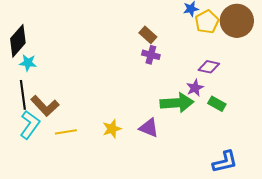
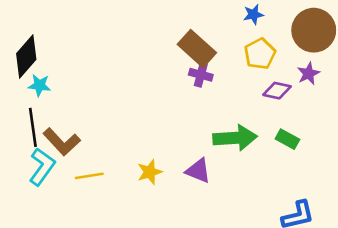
yellow pentagon: (207, 22) -> (260, 54), moved
brown rectangle: (148, 35) -> (197, 49), size x1.6
purple star: (195, 88) -> (308, 74), moved

